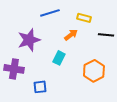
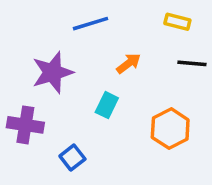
yellow rectangle: (84, 18) -> (177, 22), moved
blue square: (40, 87) -> (72, 158), turned -32

